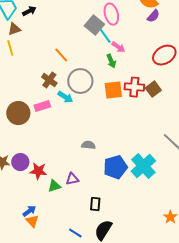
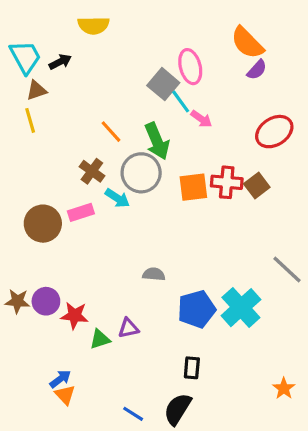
green arrow: (111, 61) -> (157, 141), moved, size x1.6
black rectangle: (95, 204) -> (192, 368), moved

